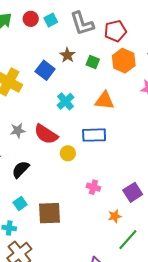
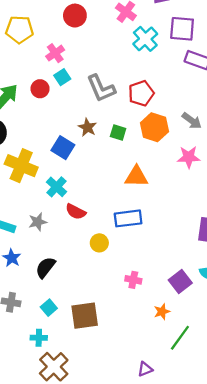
cyan square: (51, 20) -> (62, 77), moved
cyan cross: (65, 101) -> (57, 187), moved
red semicircle: (46, 134) -> (76, 212), moved, size x0.7

